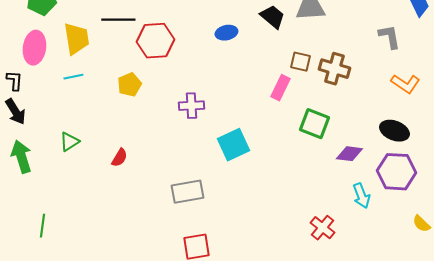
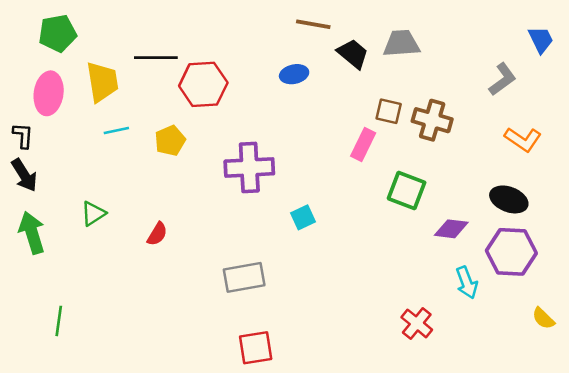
gray L-shape: (389, 37) -> (502, 79), turned 64
cyan line: (73, 77) -> (116, 130), moved
purple cross: (191, 106) -> (249, 167), size x1.5
cyan square: (233, 145) -> (303, 217), size x0.6

